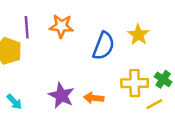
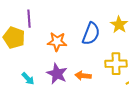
orange star: (61, 26) -> (57, 42), moved
cyan arrow: (14, 102) -> (28, 79), moved

